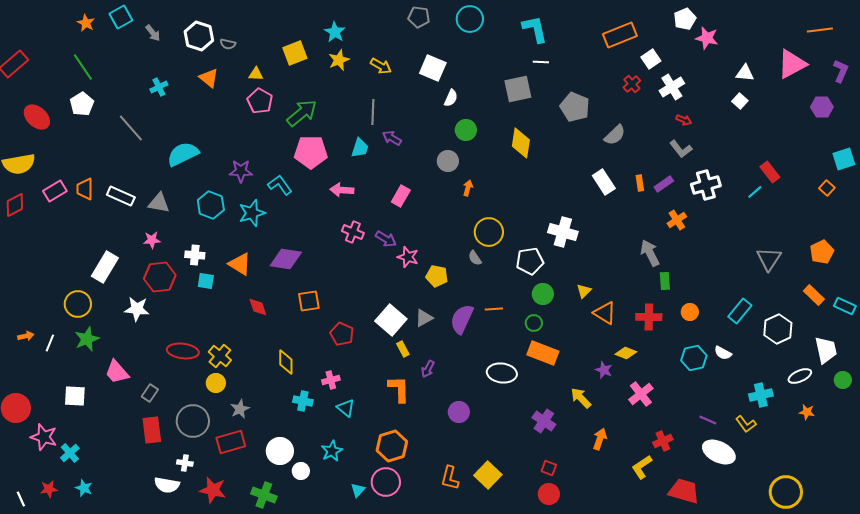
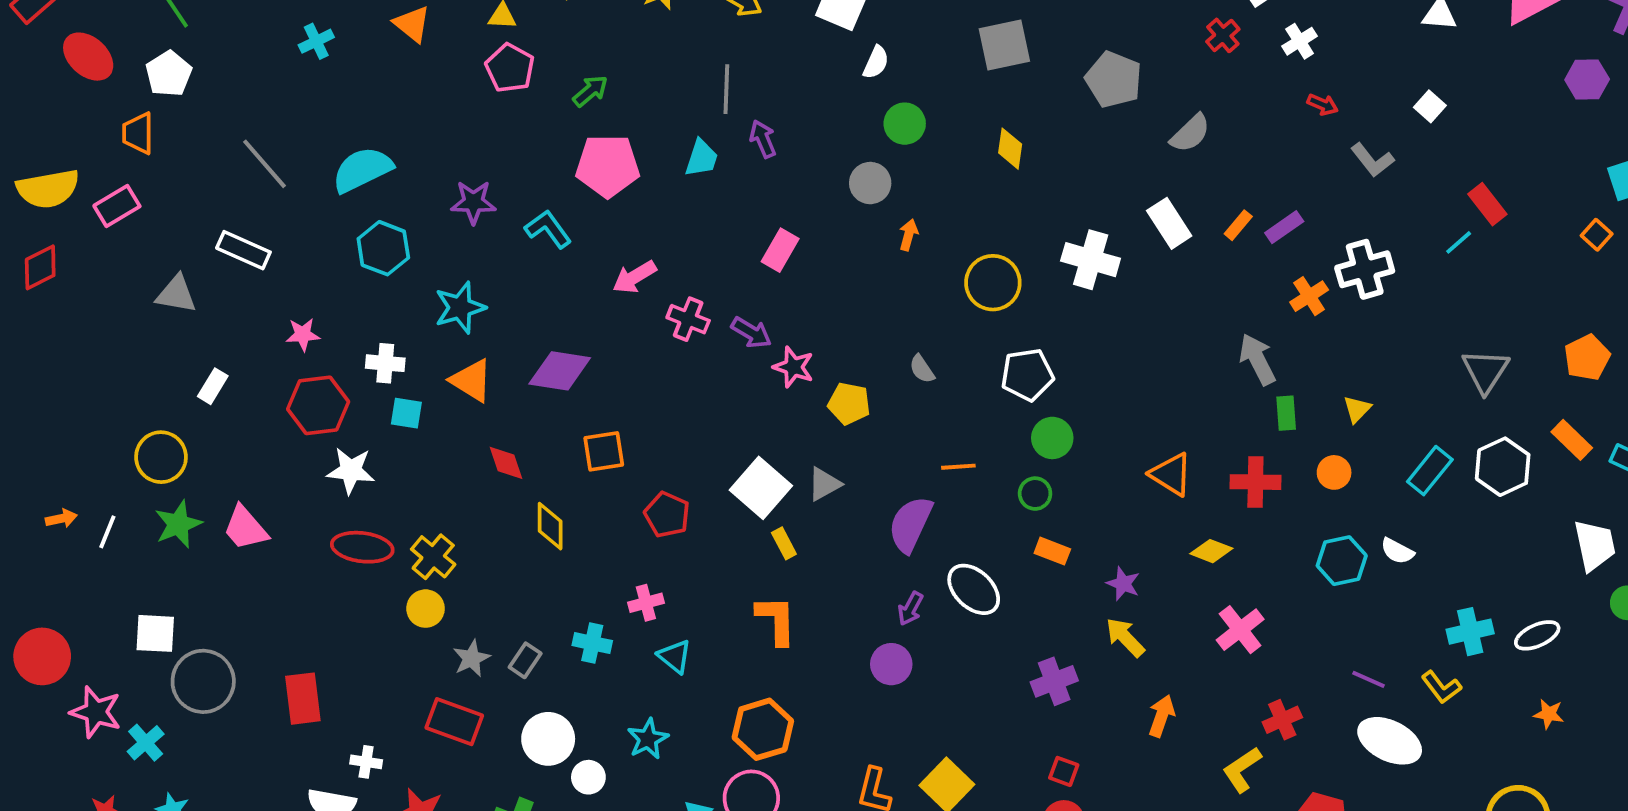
white cross: (672, 87) -> (1300, 41), size x0.7
white square: (740, 101) -> (1430, 106), moved
green arrow: (302, 113) -> (590, 91), size x0.6
red ellipse: (37, 117) -> (88, 57), moved
gray line: (131, 128) -> (265, 164), moved
purple arrow: (392, 138) -> (763, 139), turned 36
yellow diamond: (521, 143) -> (1010, 149), size x0.7
gray L-shape: (681, 149) -> (1372, 160), moved
orange rectangle: (640, 183) -> (1238, 225), turned 49
white cross: (706, 185) -> (1365, 269), moved
orange trapezoid: (85, 189) -> (138, 133), moved
pink arrow: (342, 190) -> (634, 277), moved, turned -35
pink rectangle: (55, 191) -> (117, 206), moved
gray triangle: (159, 203) -> (176, 294), moved
cyan hexagon: (211, 205) -> (383, 248), moved
cyan star: (252, 213) -> (460, 308), moved
yellow circle: (489, 232) -> (993, 283), moved
white cross: (563, 232) -> (1091, 260), moved
white rectangle: (105, 267) -> (213, 386), size x0.6
yellow triangle: (584, 291) -> (1357, 409), moved
white star: (137, 309) -> (351, 471), moved
purple semicircle: (462, 319) -> (910, 524), moved
white hexagon: (778, 329) -> (1503, 467), moved
orange rectangle: (543, 353) -> (1052, 551), size x0.6
yellow diamond: (286, 362) -> (550, 526), moved
purple arrow: (428, 369) -> (910, 609), moved
purple star: (604, 370) -> (1123, 584), moved
pink trapezoid: (117, 372) -> (245, 528), moved
white ellipse: (502, 373) -> (974, 589), turned 36
white ellipse: (800, 376) -> (1537, 635), moved
gray rectangle: (150, 393) -> (525, 660), moved
orange star: (807, 412) -> (1549, 714), moved
gray circle: (193, 421) -> (203, 681), moved
purple cross: (544, 421) -> (1054, 681), turned 35
red rectangle: (231, 442) -> (454, 722), turned 36

